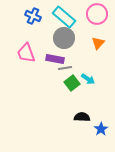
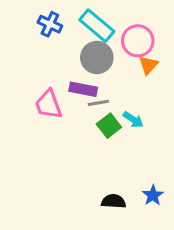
pink circle: (97, 14) -> (138, 41), moved
pink trapezoid: (26, 53) -> (48, 104), moved
black semicircle: (82, 117) -> (114, 201), moved

